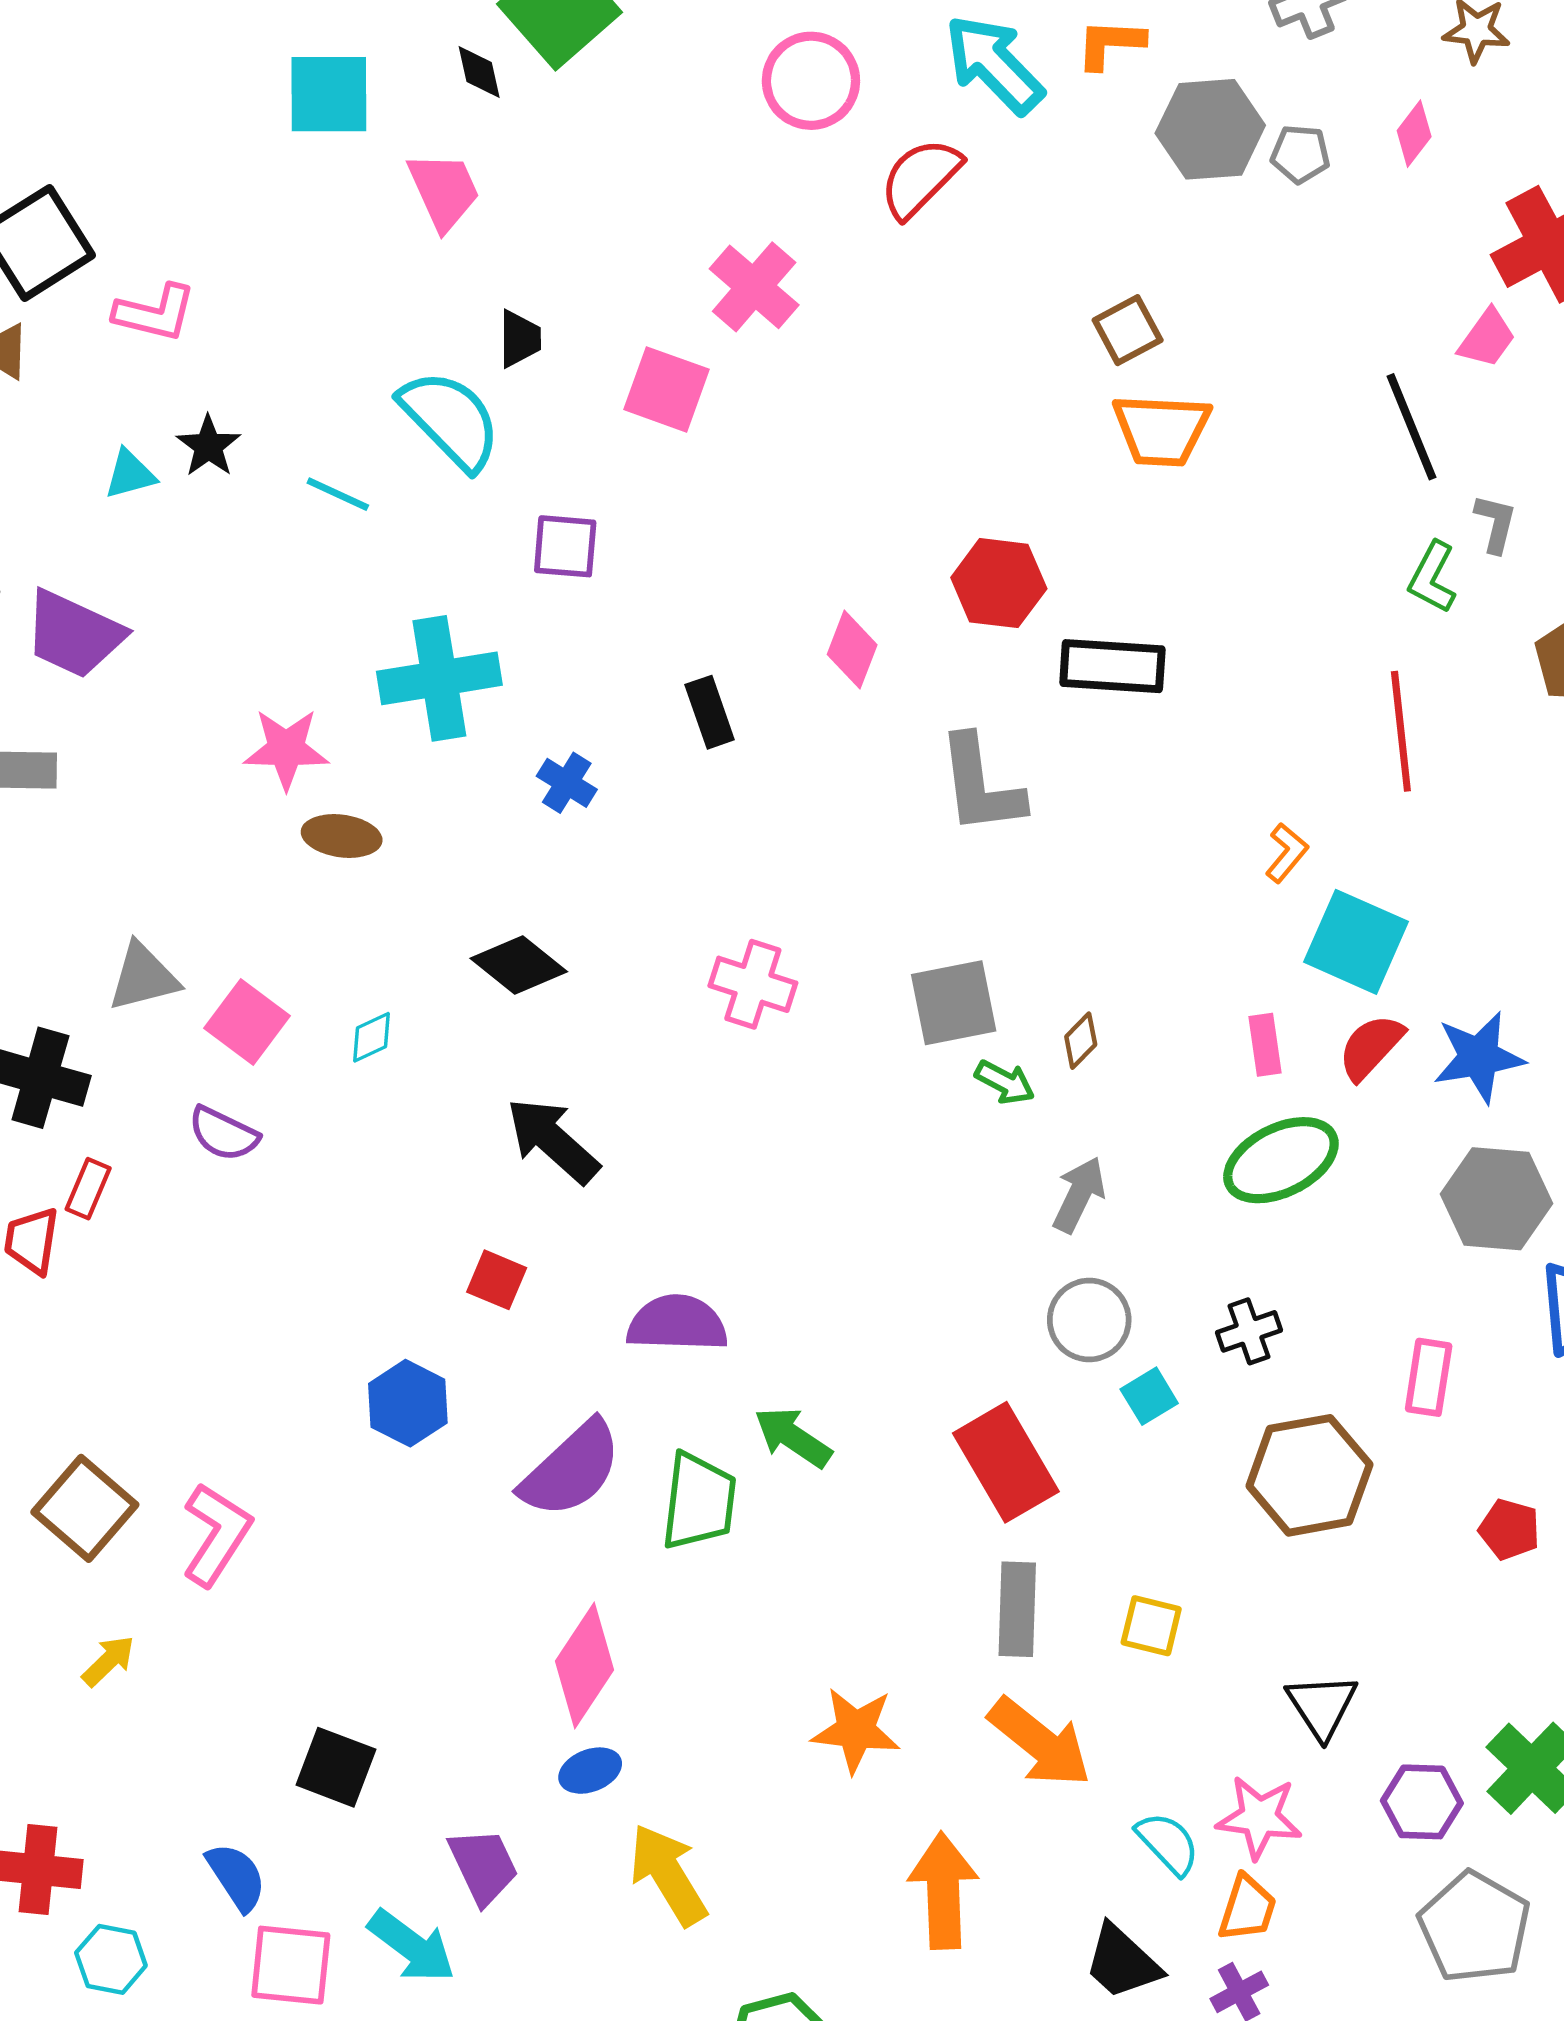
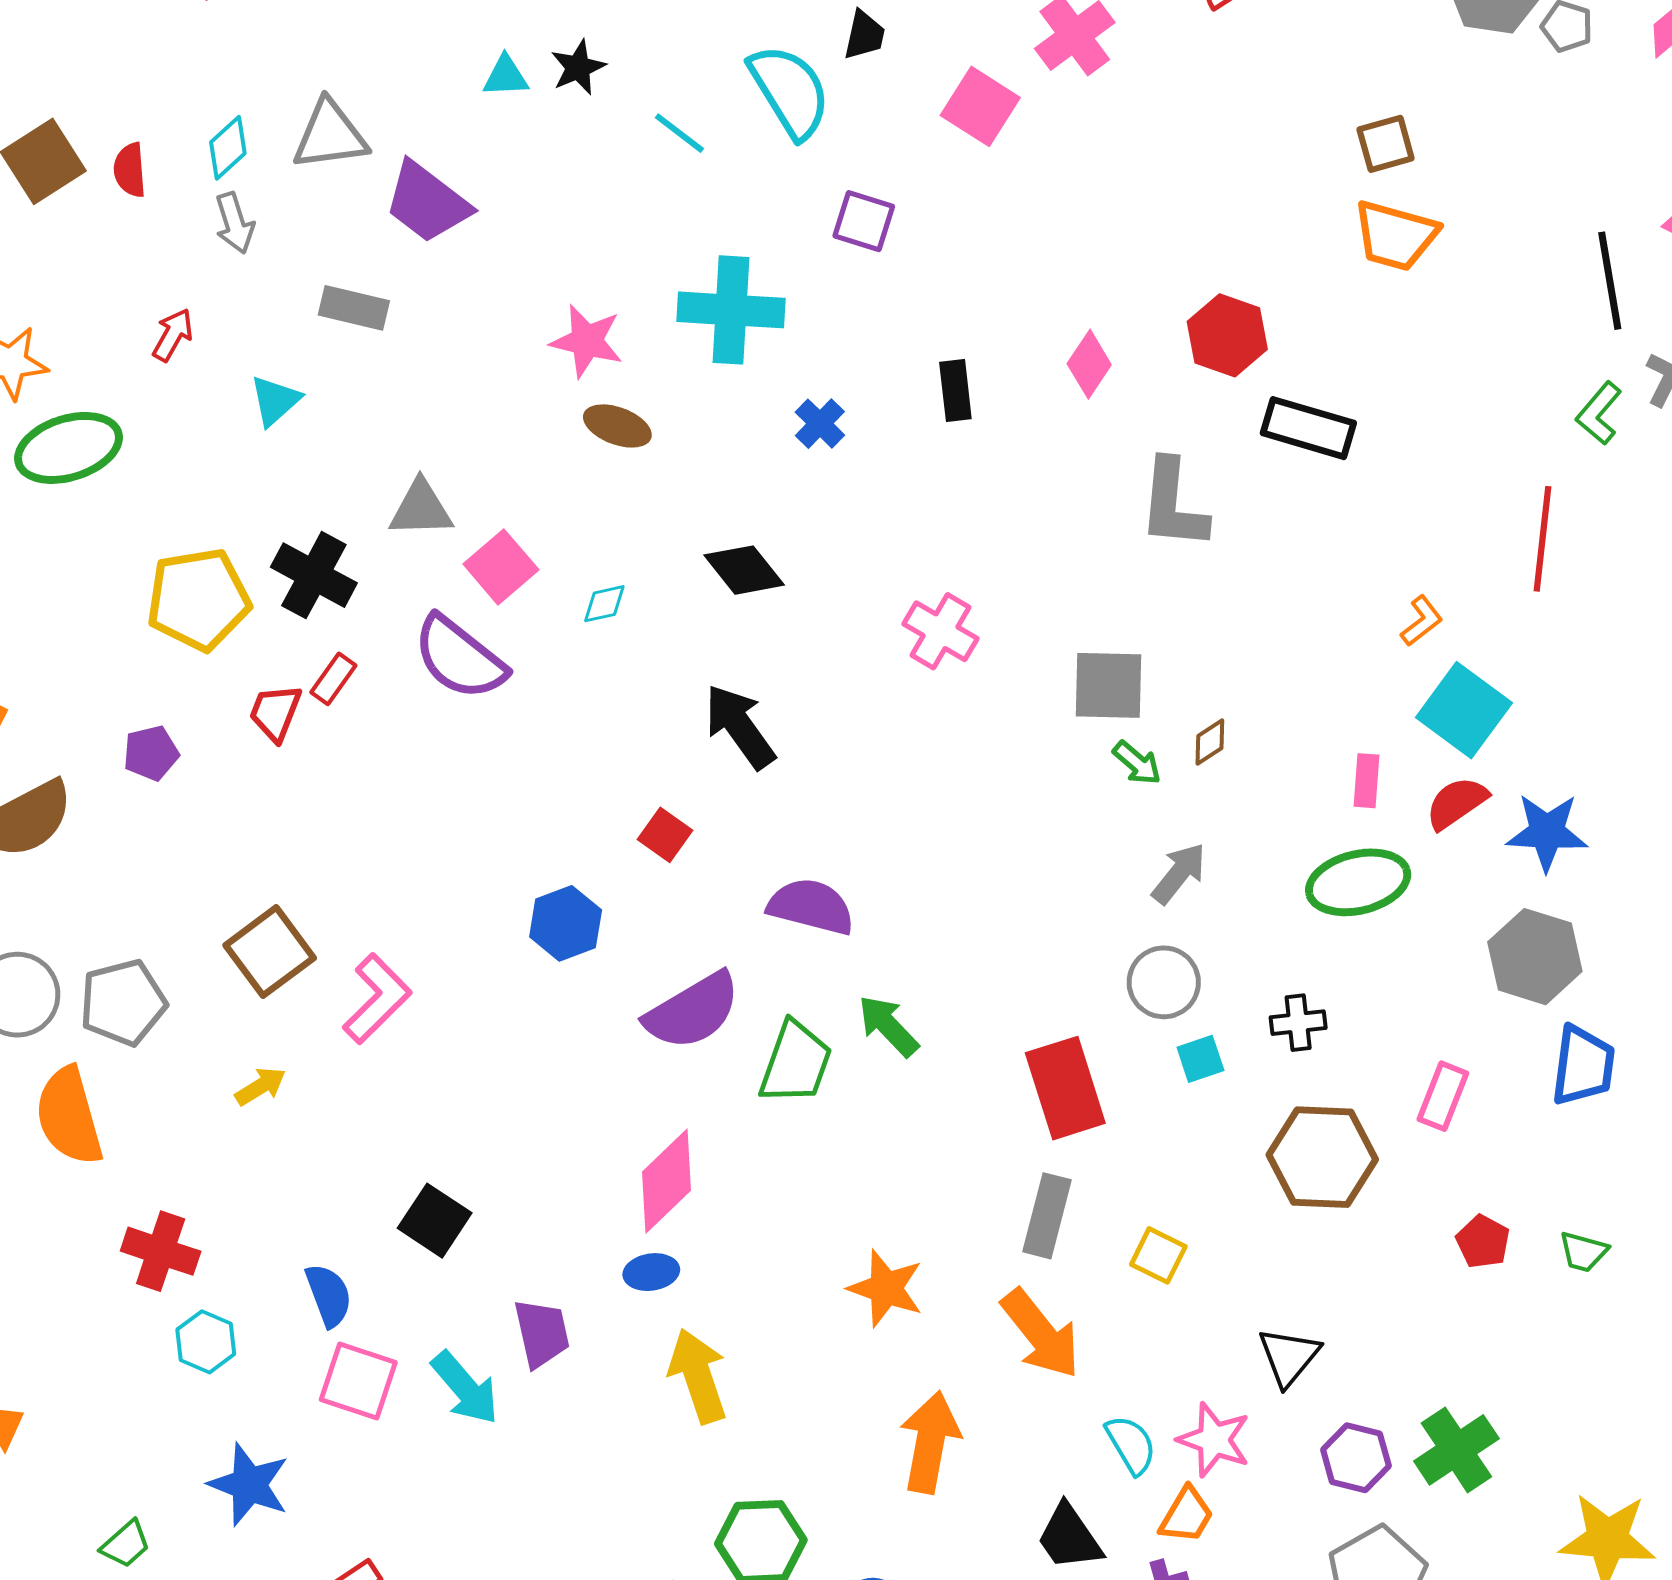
purple semicircle: (223, 1134) -> (460, 658), size x1.6

